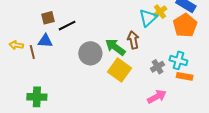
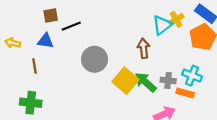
green arrow: (115, 47) -> (146, 82), moved
brown line: (32, 52) -> (35, 66), moved
gray cross: (158, 67) -> (168, 80), turned 32
orange rectangle: (185, 76) -> (185, 93), moved

